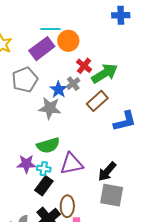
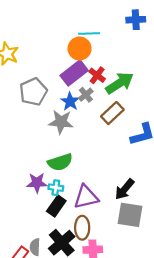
cyan line: (50, 29) -> (89, 34), moved
purple rectangle: (42, 49) -> (74, 73), moved
purple triangle: (71, 164) -> (86, 197), moved

